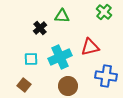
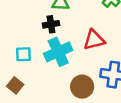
black cross: (40, 28) -> (51, 24), moved, turned 32
brown circle: (68, 86) -> (82, 87), moved

